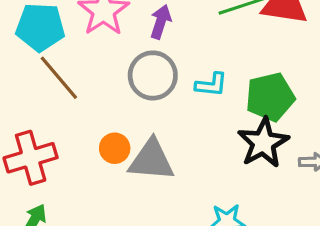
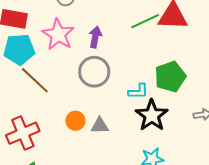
cyan L-shape: (211, 85) -> (138, 91), moved
black star: (263, 143) -> (152, 115), moved
gray triangle: (151, 160) -> (100, 126), size x0.6

